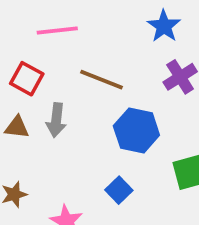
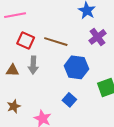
pink line: (57, 30) -> (15, 15), moved
red square: (27, 79) -> (26, 40), moved

